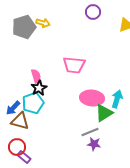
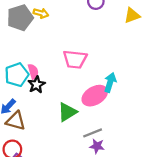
pink ellipse: (92, 98) -> (95, 96), turned -35
cyan arrow: (117, 99) -> (110, 82), moved
cyan pentagon: (33, 103) -> (17, 75), moved
green triangle: (104, 113) -> (67, 112), moved

